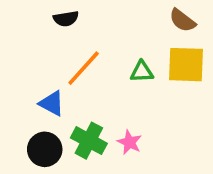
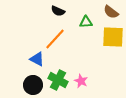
black semicircle: (66, 19) -> (58, 11), moved, turned 32
green triangle: (142, 72) -> (86, 22), moved

